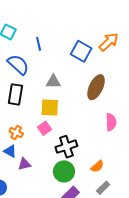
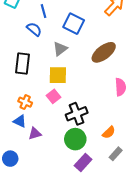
blue square: (81, 51) -> (74, 24), moved
blue semicircle: (18, 65) -> (34, 29), moved, size x0.7
gray triangle: (53, 82) -> (60, 49), turned -35
brown ellipse: (96, 87) -> (104, 52), turned 30

